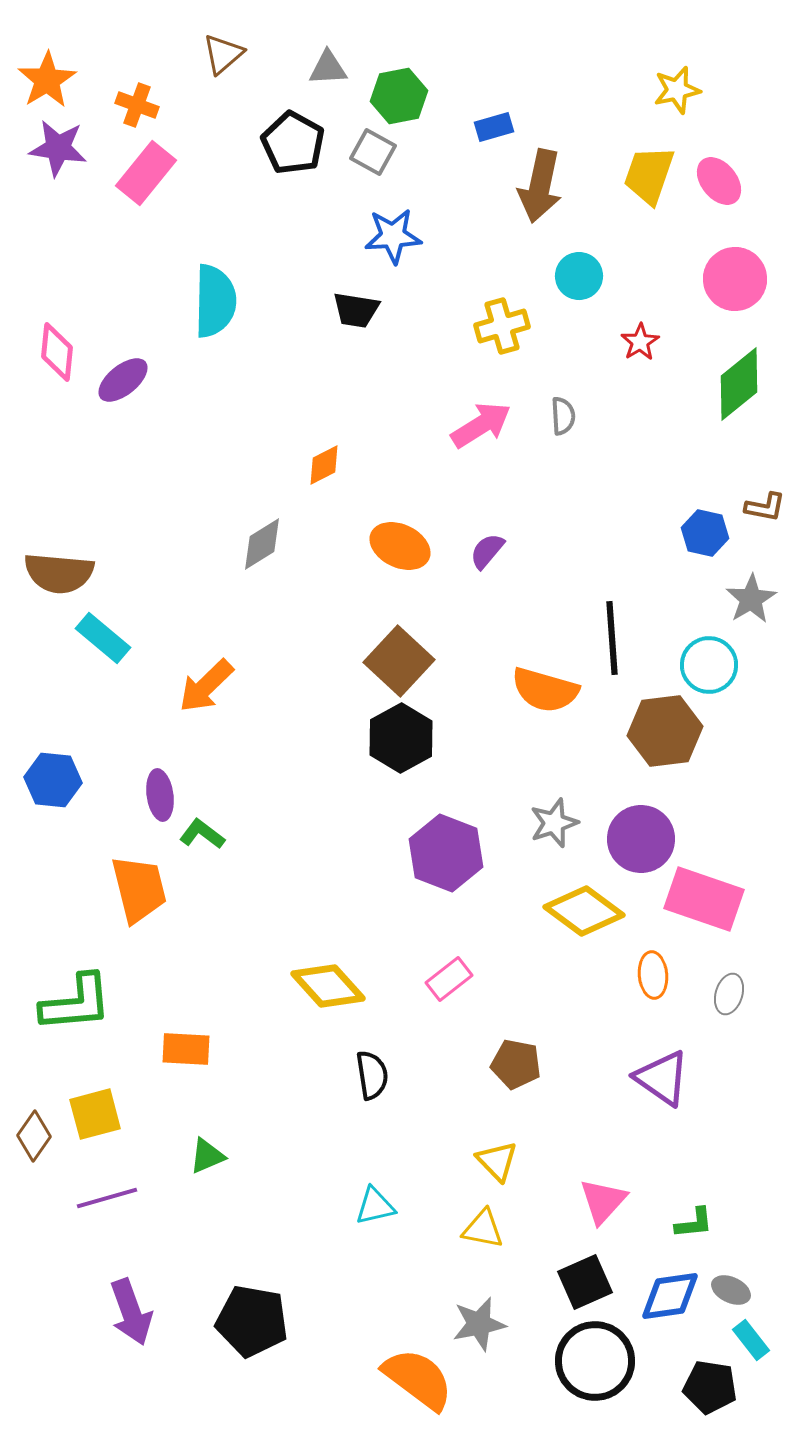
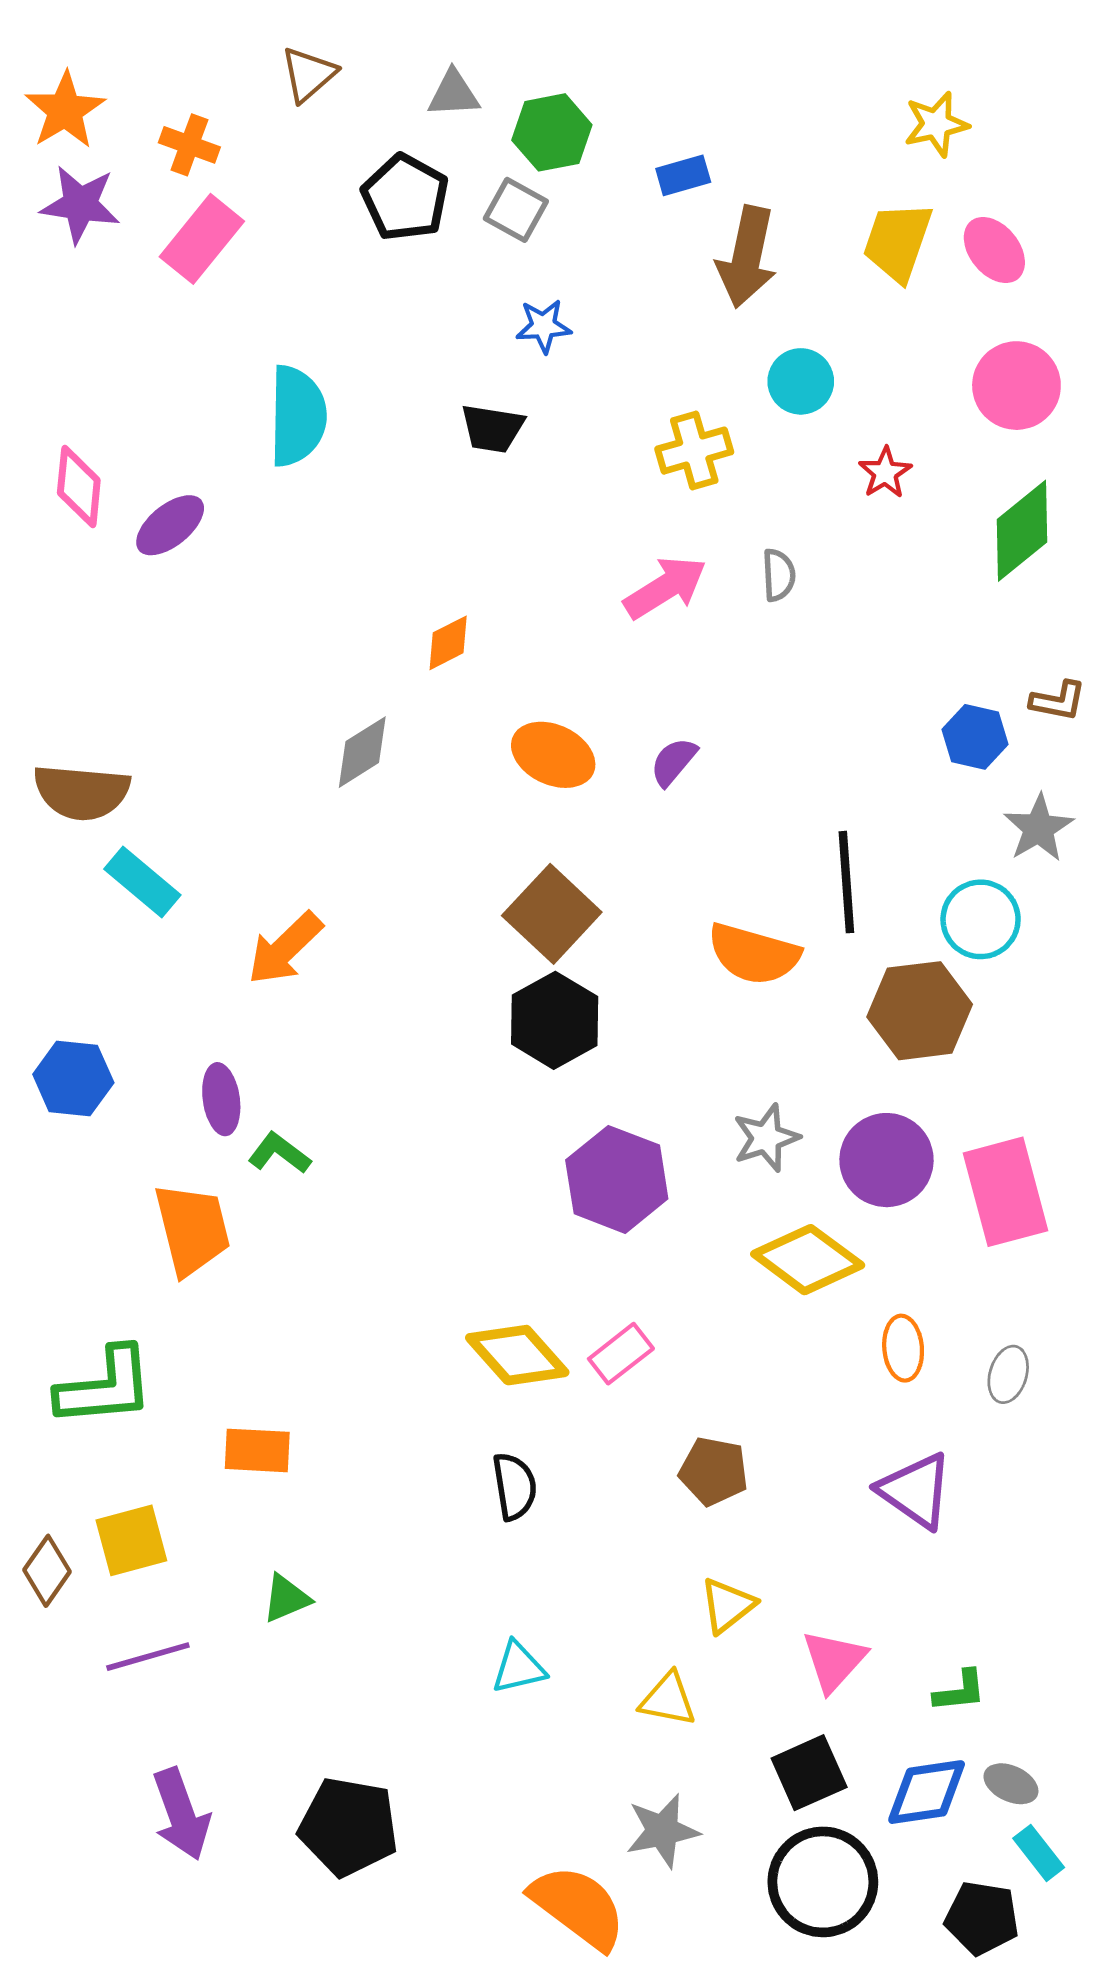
blue star: (393, 236) -> (544, 326), size x0.7
pink rectangle: (704, 899) -> (1005, 1192), moved, turned 56
yellow diamond: (328, 986) -> (517, 1355), moved
yellow triangle: (497, 1161) -> (727, 1605), moved, turned 36

